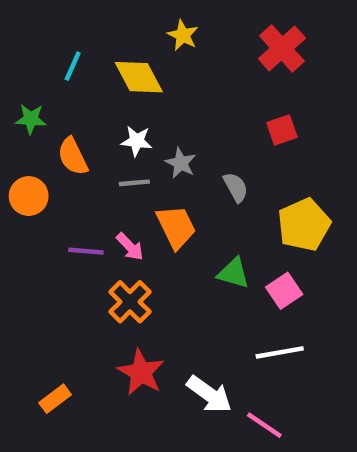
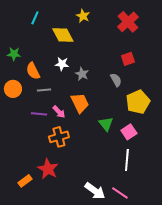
cyan line: (73, 66) -> (35, 18), moved
gray line: (134, 183) -> (44, 90), moved
gray semicircle: (236, 187) -> (116, 80), moved
green triangle: (233, 273) -> (106, 124), turned 35
orange cross: (130, 302) -> (59, 137), turned 30
white line: (280, 352) -> (127, 160), turned -75
red star: (141, 372) -> (48, 169), moved
white arrow: (209, 394) -> (95, 191), moved

